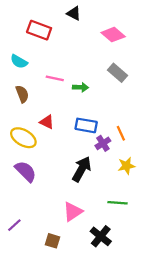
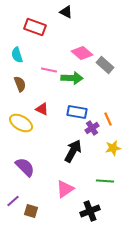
pink diamond: (113, 35) -> (82, 53), moved
cyan semicircle: (19, 62) -> (17, 55), turned 42
green arrow: (81, 87) -> (72, 78), size x1.5
purple semicircle: (26, 171) -> (25, 167), moved
black cross: (101, 236) -> (90, 211), turned 30
brown square: (53, 241) -> (31, 211), moved

